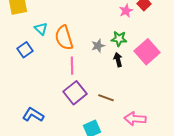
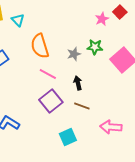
cyan triangle: (41, 29) -> (18, 20), moved
black arrow: (118, 60) -> (78, 83), moved
pink line: (72, 66) -> (48, 74), turned -60

